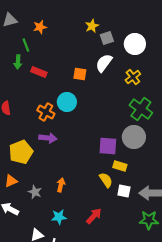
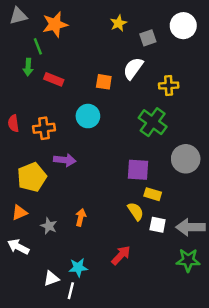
orange star: (40, 27) -> (55, 24), size x1.5
gray square: (107, 38) -> (148, 38), moved
white circle: (135, 44) -> (183, 26), moved
yellow cross: (133, 77) -> (169, 85), turned 35
green cross: (141, 109) -> (153, 122), moved
orange cross: (46, 112) -> (44, 128), moved, turned -36
gray circle: (134, 137) -> (186, 159), moved
cyan star: (59, 217) -> (78, 268), moved

